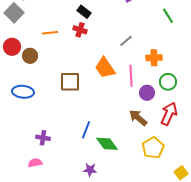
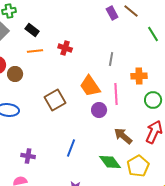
black rectangle: (84, 12) -> (32, 30), moved
gray line: (126, 41) -> (111, 59), turned -40
brown square: (70, 82) -> (55, 100), turned -30
purple circle: (147, 93) -> (99, 110), moved
green diamond: (107, 144) -> (110, 162), moved

